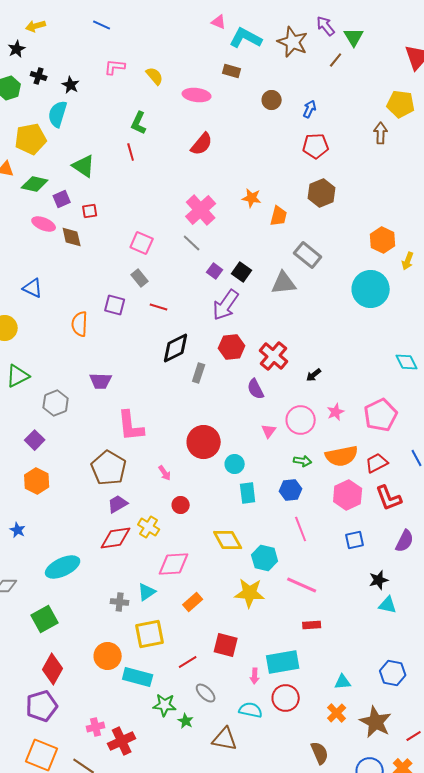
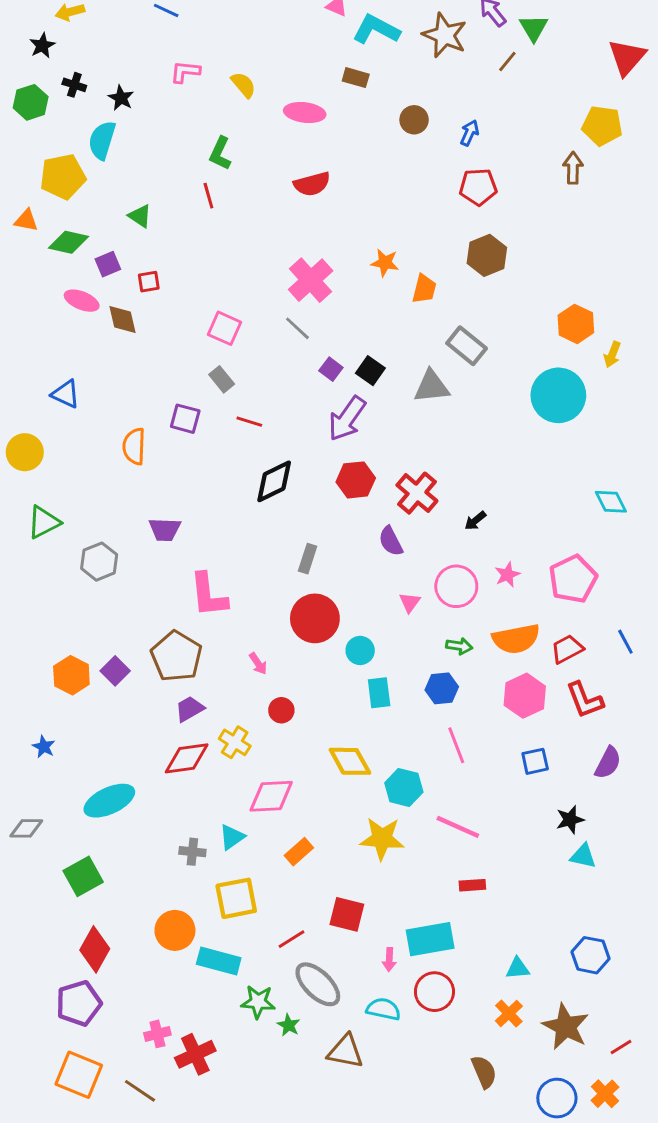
red semicircle: (202, 144) -> (312, 184), turned 35
green triangle: (84, 166) -> (140, 216), size x0.7
gray rectangle: (199, 373) -> (308, 559), moved
purple square: (35, 440) -> (115, 671), moved
gray ellipse: (206, 693) -> (318, 984), size x1.6

